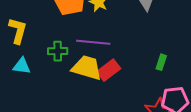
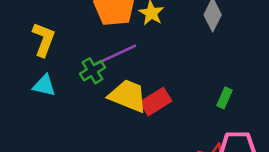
purple line: (93, 42) -> (116, 55), moved, turned -36
green cross: (58, 51) -> (92, 71), turned -36

